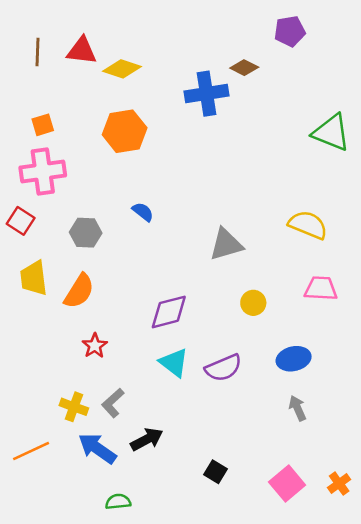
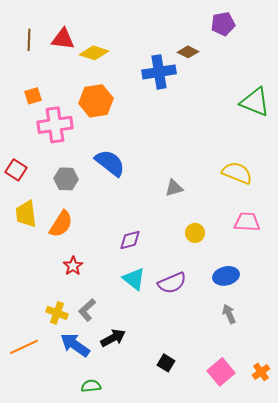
pink cross: (43, 172) -> (55, 125), moved
blue semicircle: (143, 212) -> (110, 163), size x1.8
gray triangle: (226, 244) -> (174, 188), size x0.7
purple diamond: (169, 312) -> (130, 240), size x0.7

